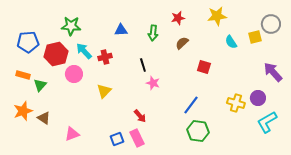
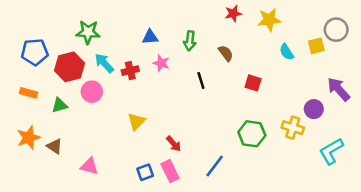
red star: (178, 18) -> (233, 14), moved
brown semicircle: (182, 43) -> (226, 53), turned 96
black line: (143, 65) -> (201, 80), moved
pink star: (153, 83) -> (161, 63), moved
green triangle: (40, 85) -> (60, 105), moved, turned 32
yellow triangle: (104, 91) -> (136, 121), moved
purple circle: (258, 98) -> (314, 109), moved
blue line: (191, 105) -> (215, 166), moved
green hexagon: (198, 131) -> (252, 134), moved
pink triangle: (72, 134) -> (89, 166), turned 35

